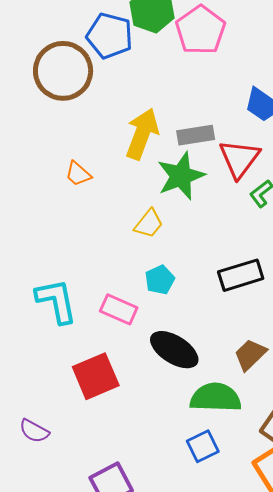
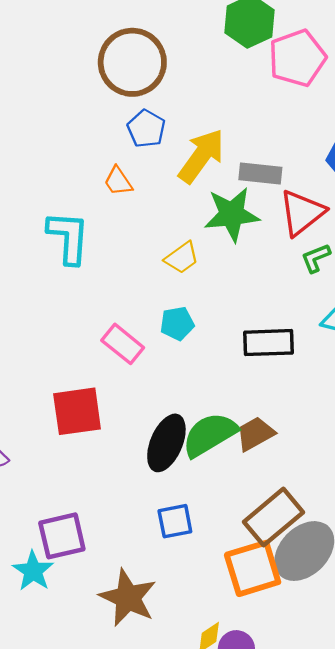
blue pentagon: (110, 36) -> (146, 129), moved, size x0.7
cyan L-shape: (56, 301) -> (68, 237), moved
black ellipse: (174, 350) -> (166, 443), moved, turned 66
green semicircle: (216, 398) -> (210, 435), moved, turned -48

